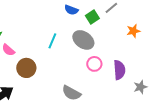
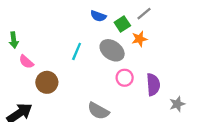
orange star: (133, 31) -> (139, 39), moved

